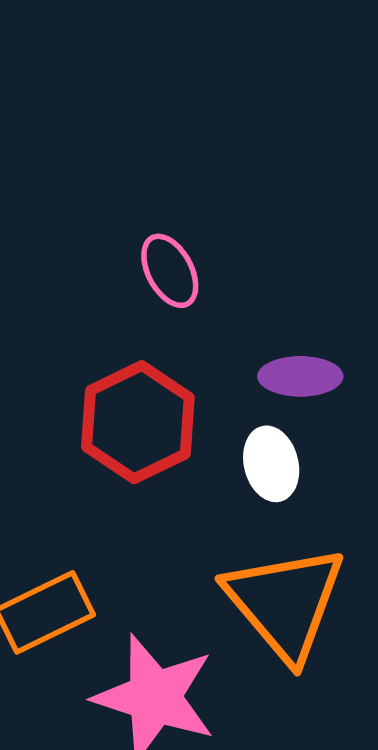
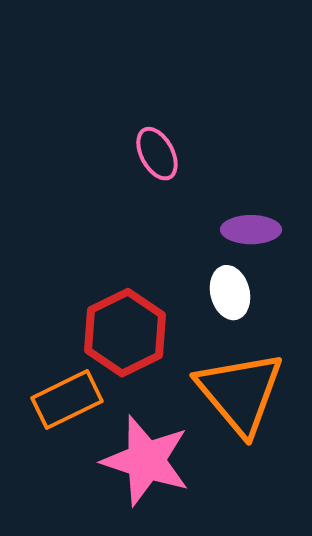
red hexagon: (138, 422) -> (125, 333), moved

